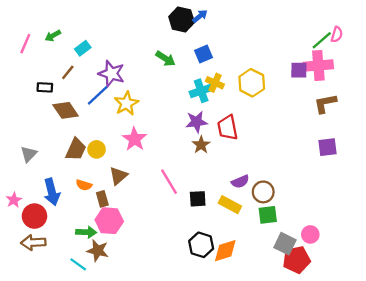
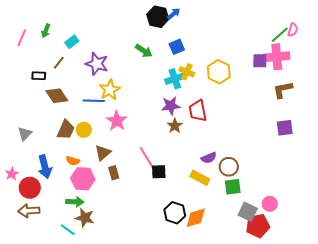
green arrow: (53, 36) -> (46, 31), turned -40
blue line: (98, 95) -> (94, 101), moved, turned 45
brown rectangle: (102, 199) -> (114, 173), moved
black square: (198, 199) -> (159, 172), moved
pink hexagon: (109, 221) -> (83, 179), moved

